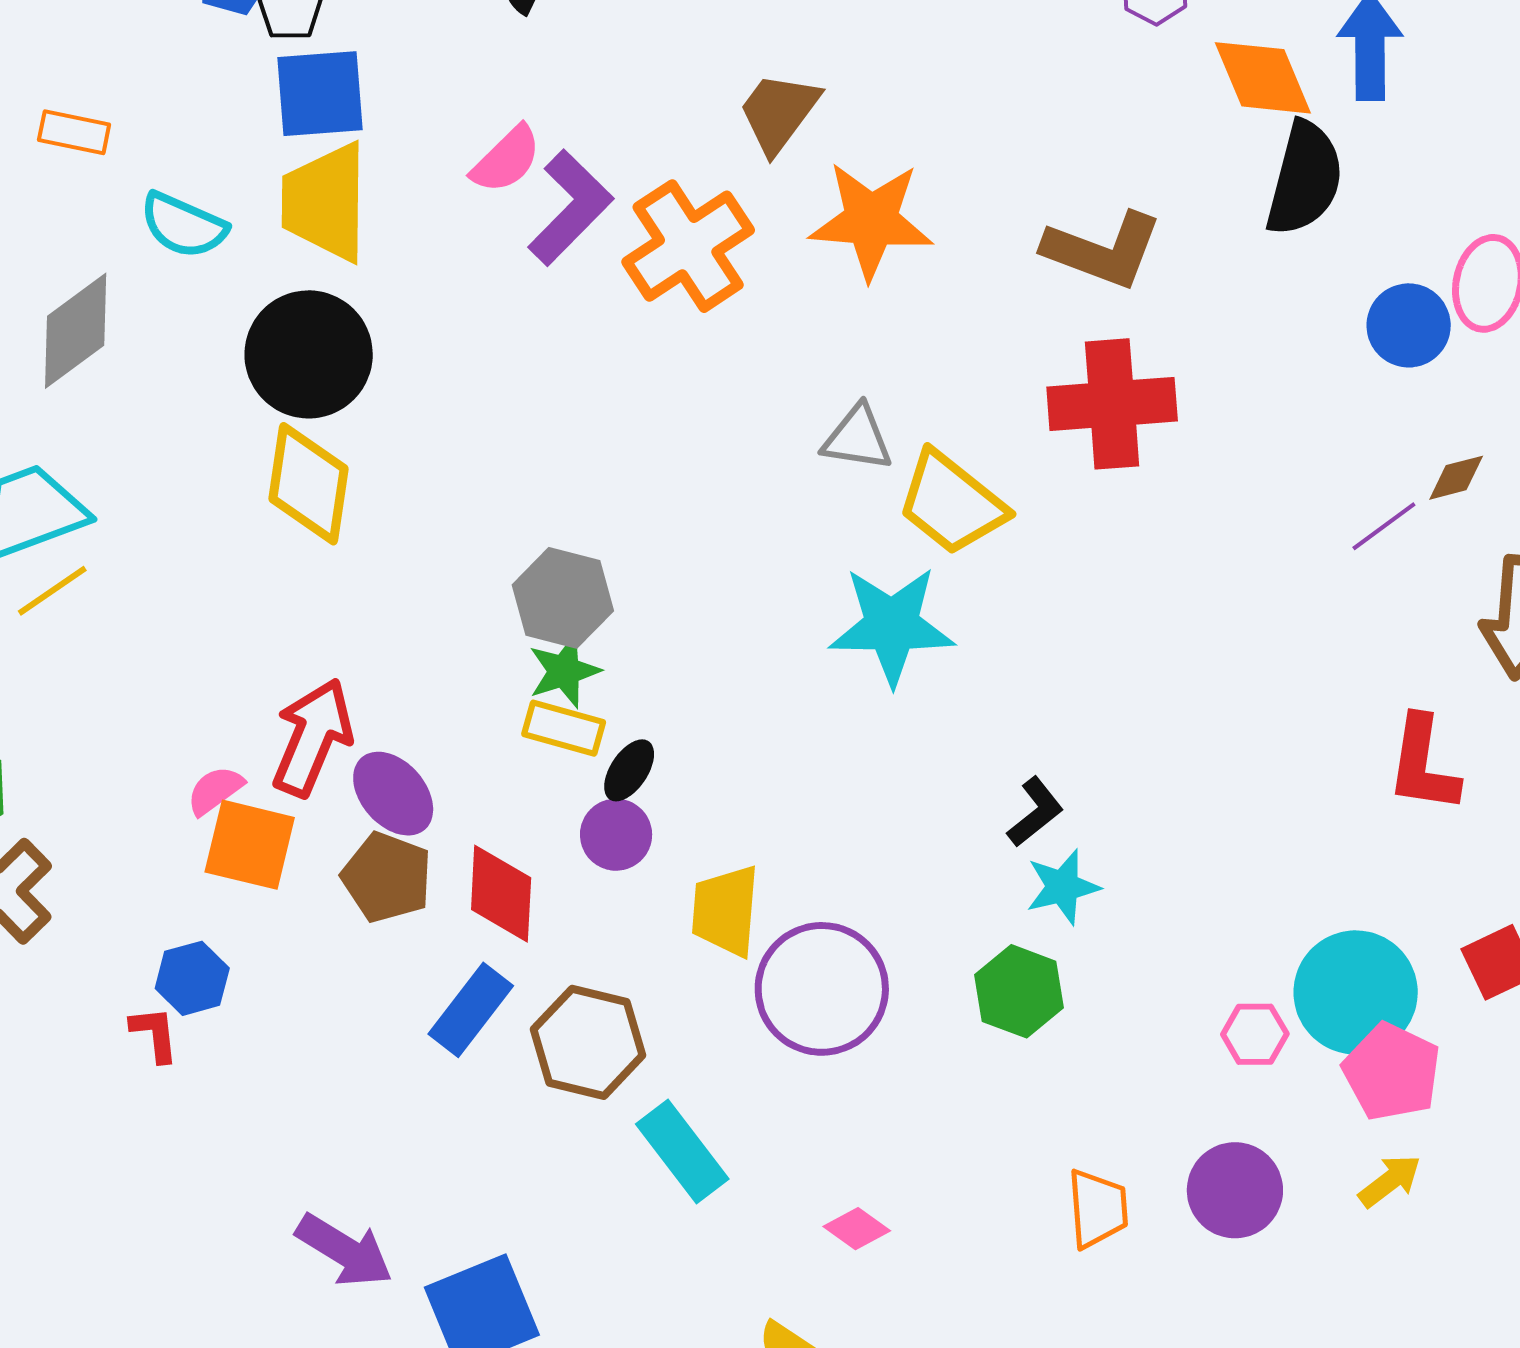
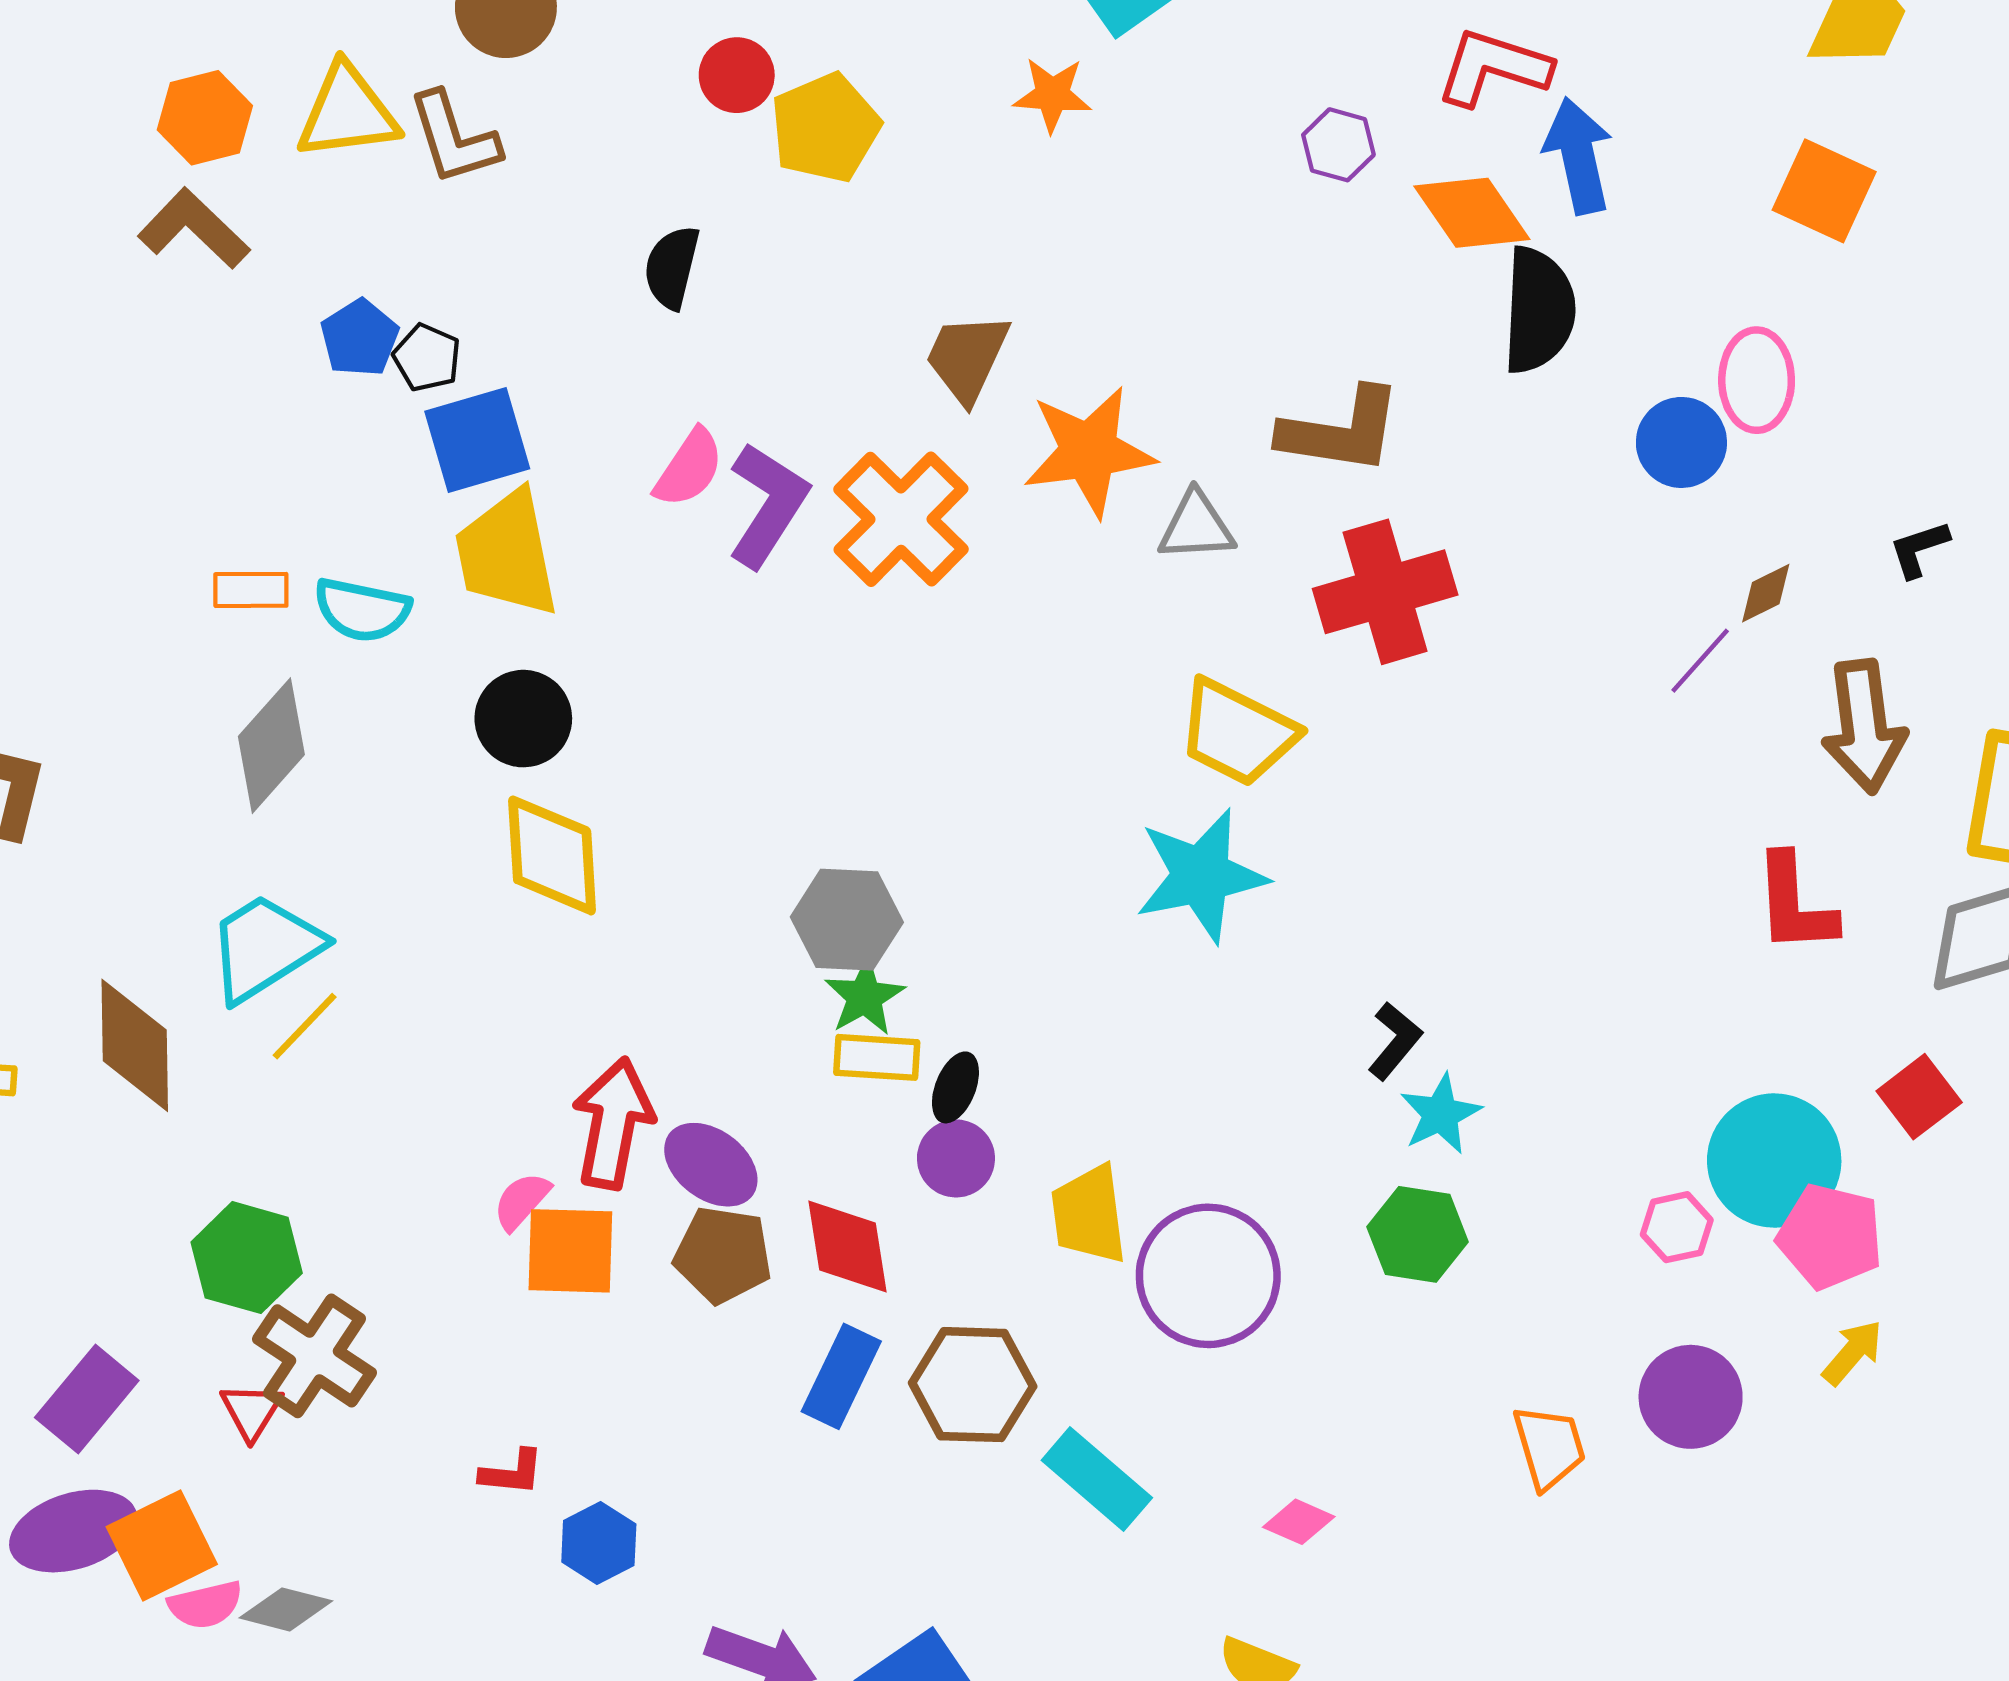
orange rectangle: (74, 132) -> (251, 590), moved
black circle: (309, 354) -> (523, 719), size x0.7
gray triangle: (857, 438) -> (1196, 526), moved
blue hexagon: (192, 978) -> (599, 1543), moved
red L-shape: (155, 1034) -> (512, 1473), turned 114

